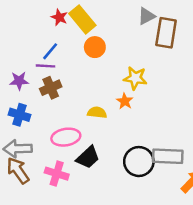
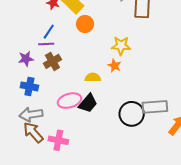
black trapezoid: (88, 157) -> (88, 103), moved
pink cross: (57, 174) -> (58, 140), moved

